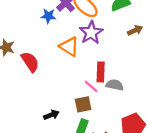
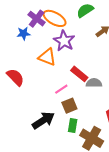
red rectangle: (101, 72) -> (79, 74), turned -42
pink line: (91, 86) -> (61, 89), moved, turned -64
black arrow: (51, 115) -> (43, 120), size x1.6

